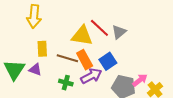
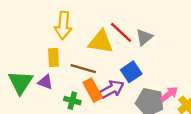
yellow arrow: (34, 16) -> (63, 25), moved
orange rectangle: (85, 60) -> (93, 90), moved
green cross: (66, 83) -> (72, 101), moved

